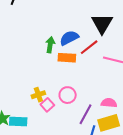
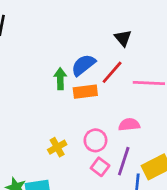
black triangle: (102, 24) -> (123, 38), size x0.6
pink semicircle: (109, 103) -> (129, 125), moved
pink square: (47, 105) -> (100, 167), moved

